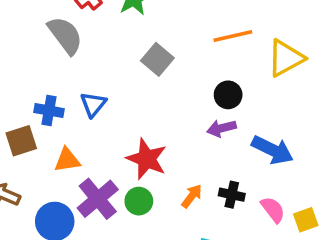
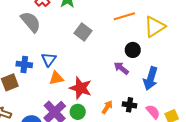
black circle: (228, 95) -> (133, 50), moved
purple arrow: (221, 128) -> (121, 68), turned 56
blue arrow: (272, 150) -> (151, 78), turned 85
orange triangle: (67, 160) -> (56, 78), moved

